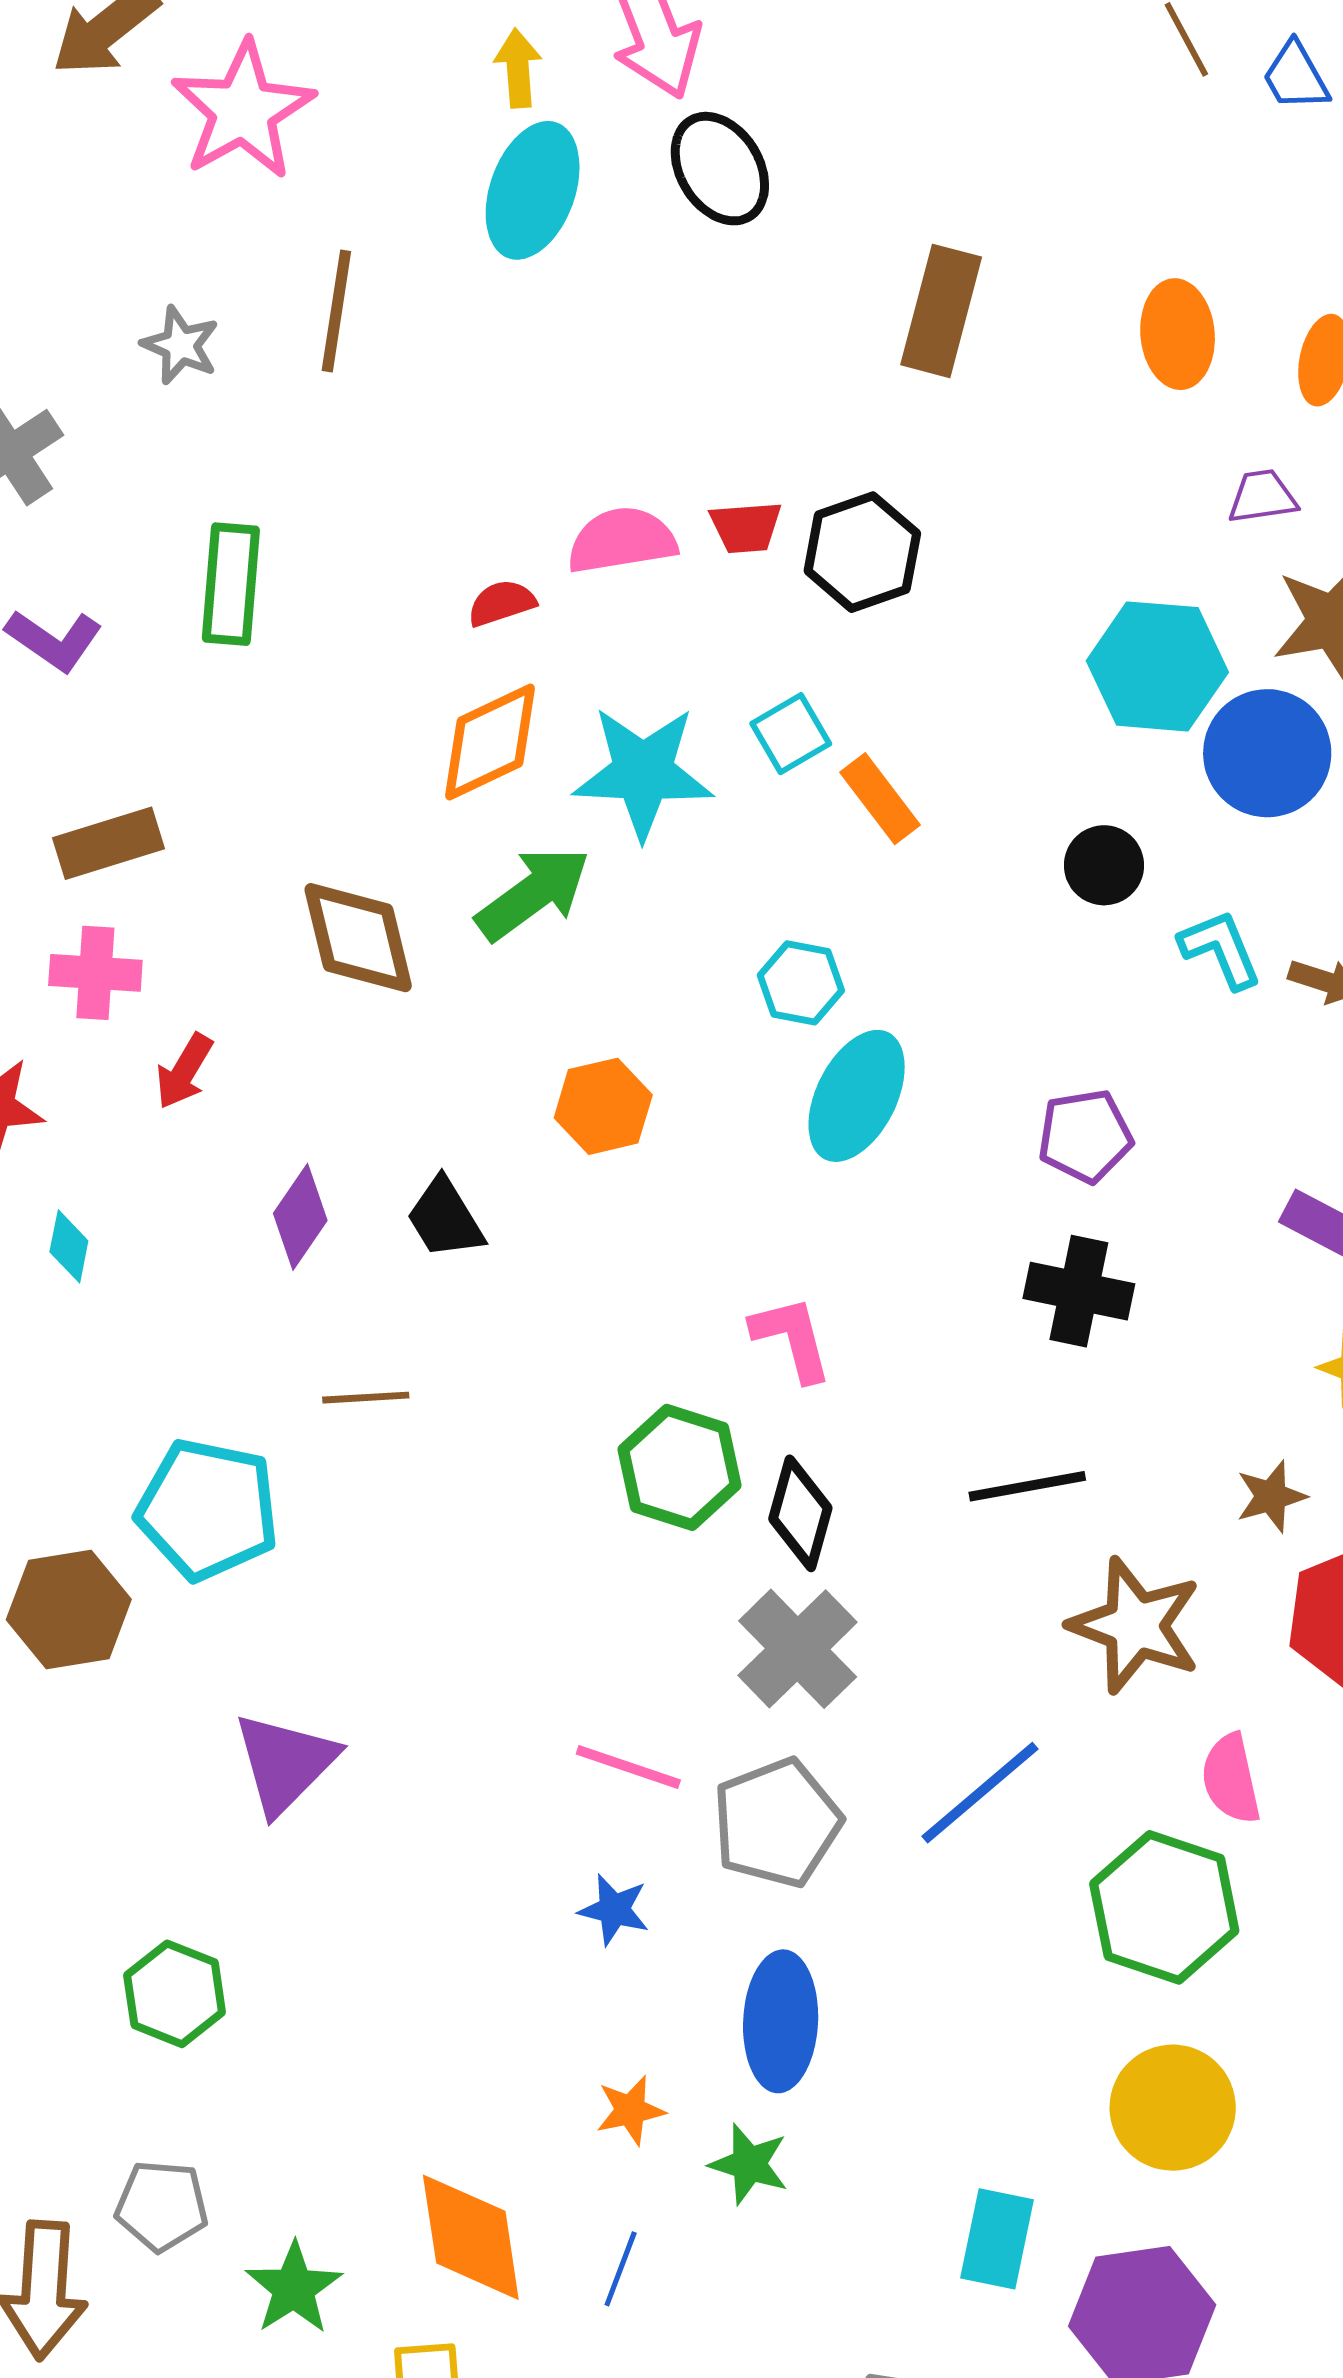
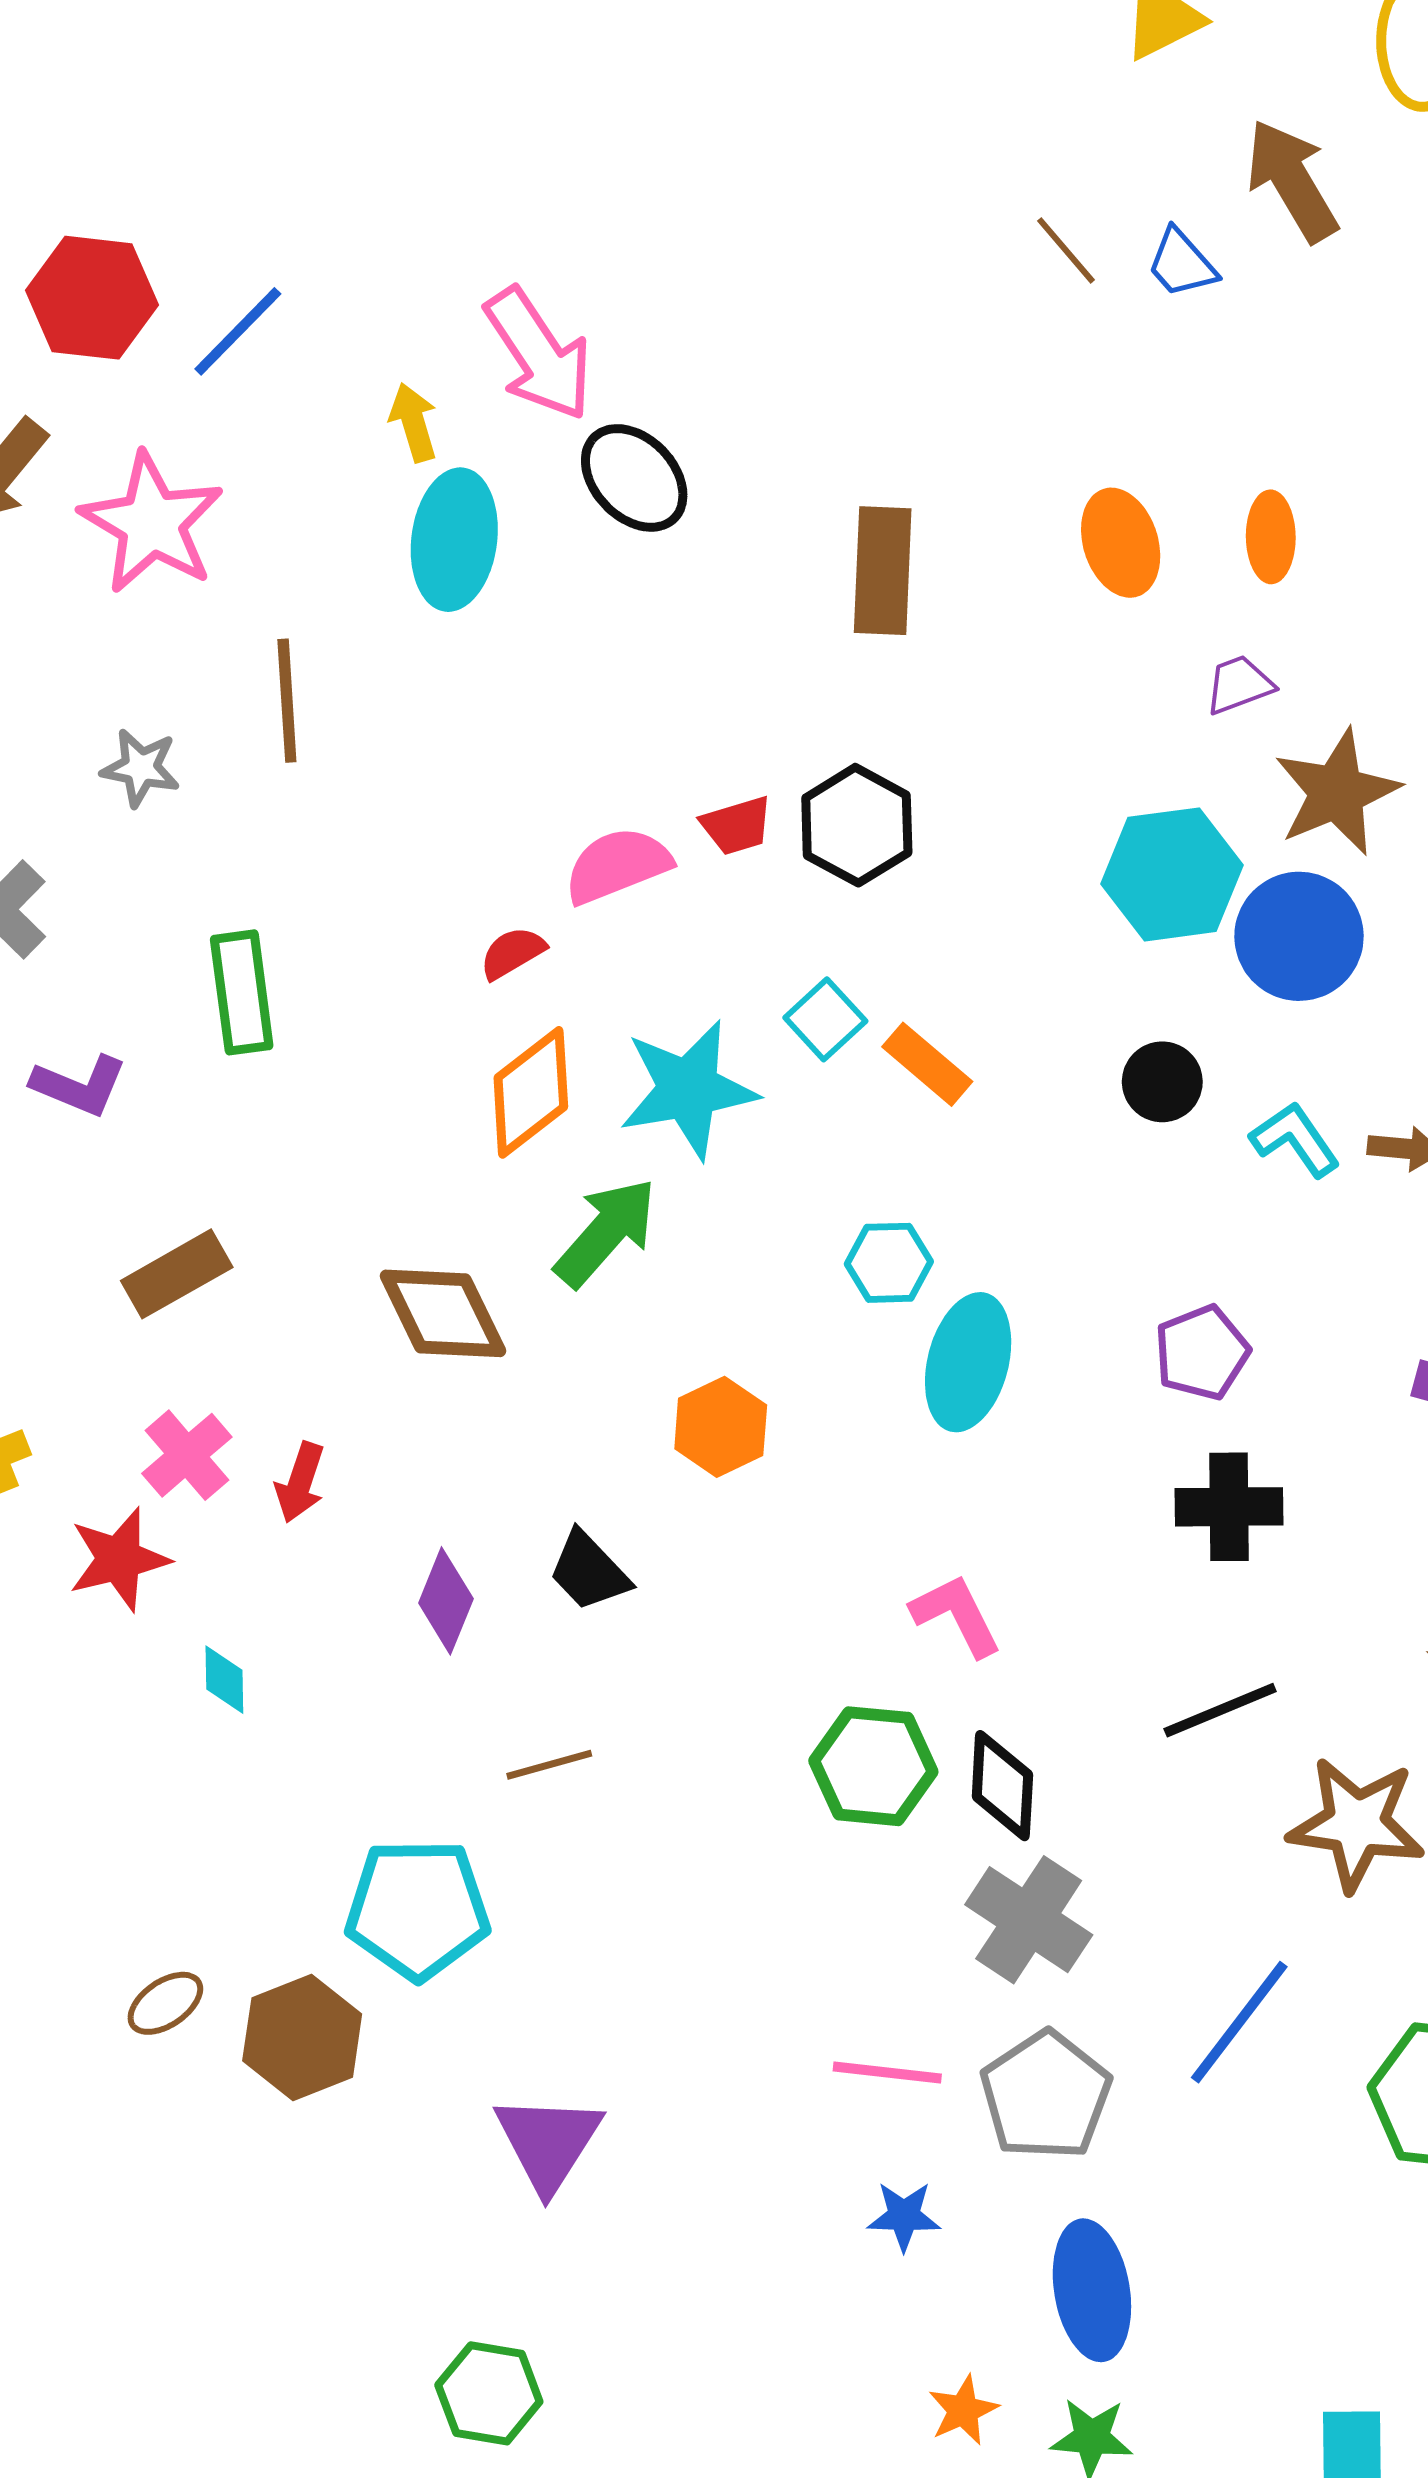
pink cross: (95, 973) -> (187, 1455), moved, turned -32

